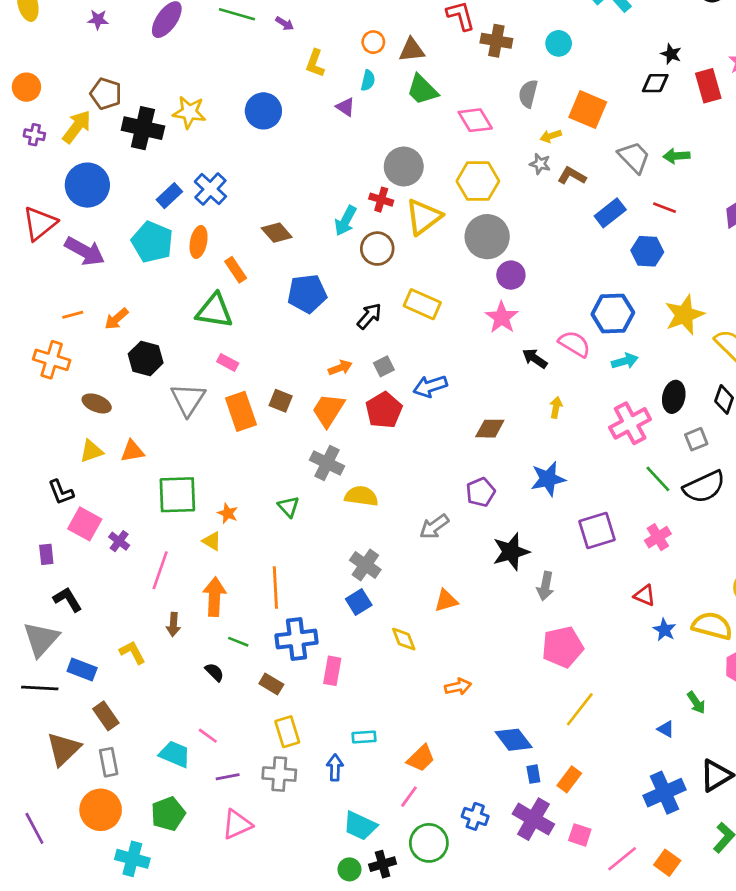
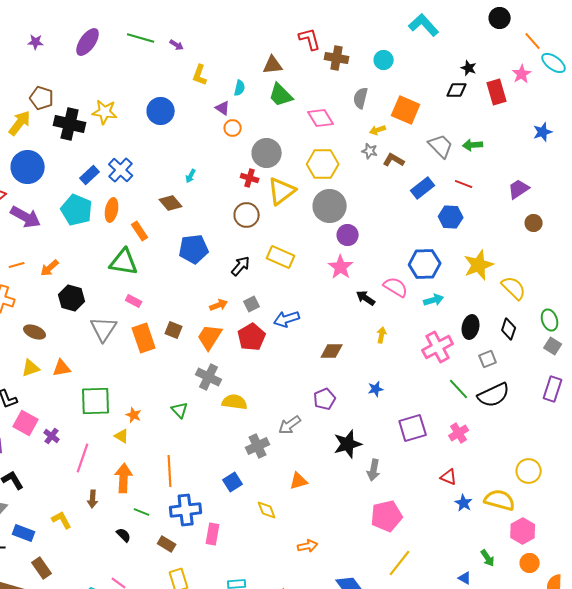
orange circle: (373, 42) -> (233, 128), moved
cyan arrow: (345, 221) -> (191, 176), moved, size x0.6
blue star: (548, 479) -> (376, 389), size x0.6
gray cross: (365, 565) -> (258, 446), moved, turned 30

